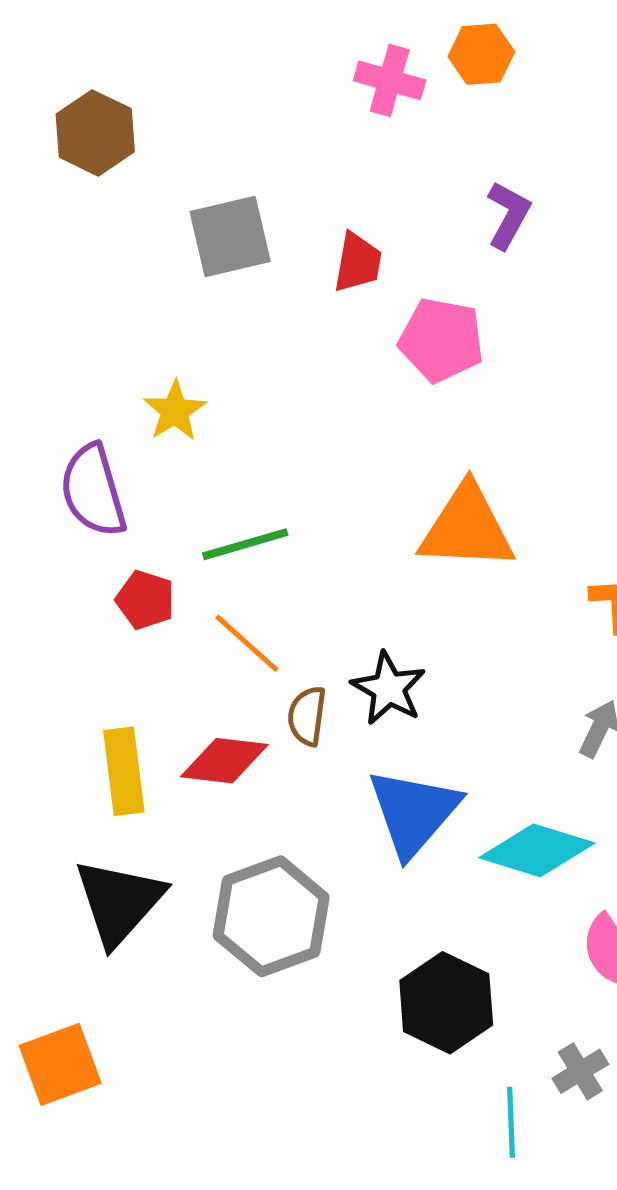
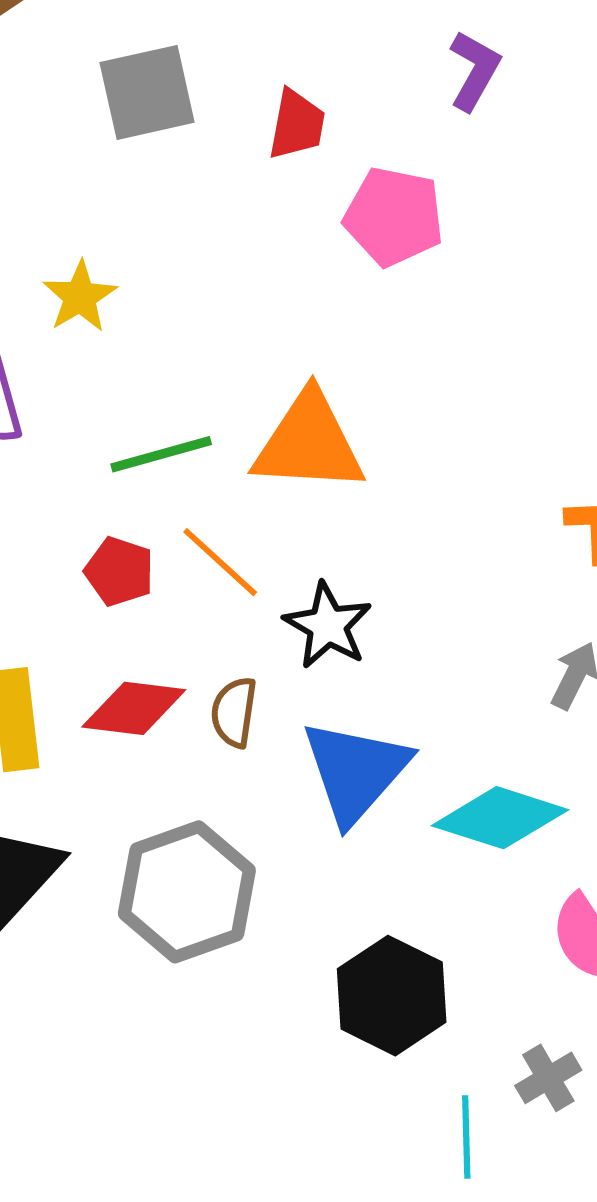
orange triangle: (467, 528) -> (309, 443), moved
red pentagon: (145, 600) -> (119, 571), moved
orange line: (247, 643) -> (220, 562), moved
brown semicircle: (307, 716) -> (234, 712), moved

